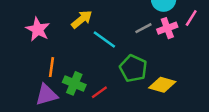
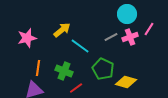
pink star: (38, 29) -> (27, 38), turned 30
green cross: (74, 83) -> (64, 71), moved

